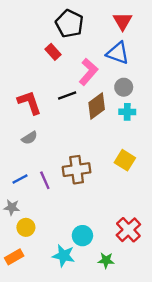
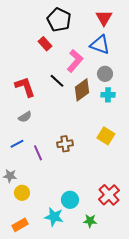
black line: (67, 95) -> (57, 81), turned 63
brown cross: (77, 170) -> (65, 144), size x0.7
blue line: (20, 179) -> (17, 144), moved
orange rectangle: (14, 257) -> (20, 225), moved

